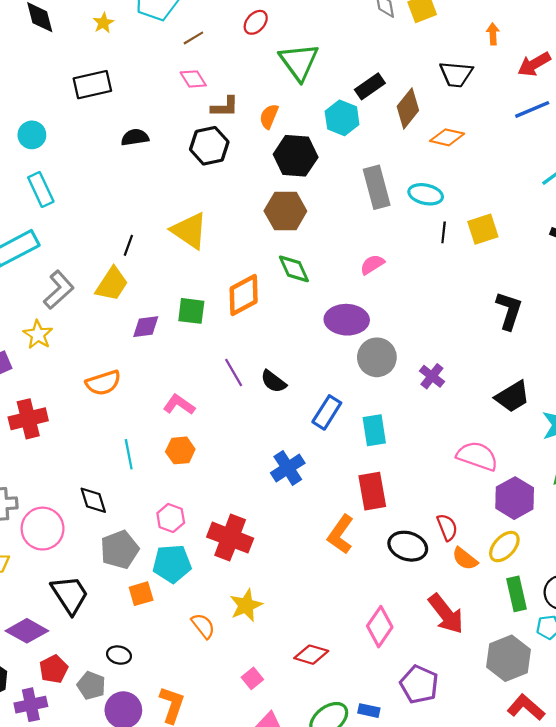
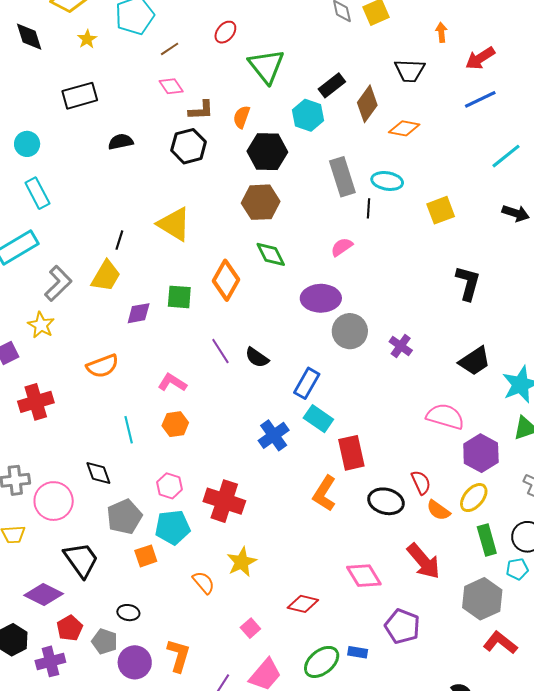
black line: (444, 232) -> (368, 208), moved
orange diamond: (244, 295) -> (226, 280), turned -30
cyan rectangle: (374, 430) -> (318, 419), moved, turned -44
pink diamond: (380, 627) -> (364, 576), turned -63

